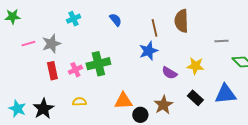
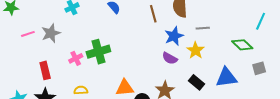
gray line: (221, 41) -> (203, 28), moved
blue star: (148, 51) -> (174, 36), moved
yellow star: (195, 66) -> (196, 50), turned 30
red rectangle: (52, 71) -> (45, 70), moved

